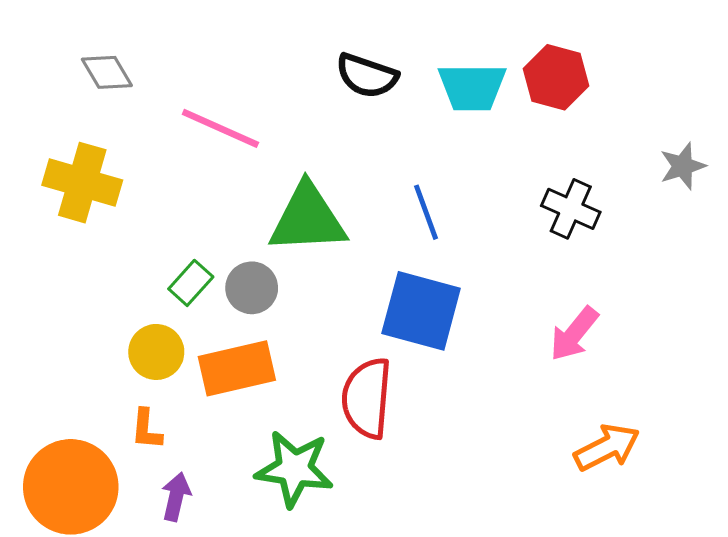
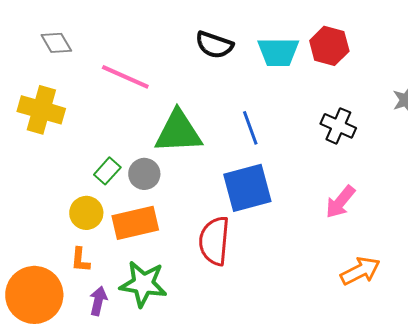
blue square: (421, 311) -> (247, 188), turned -30
green star: (294, 469) -> (143, 284), moved

